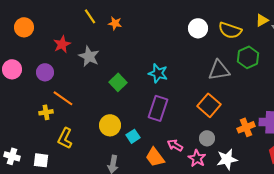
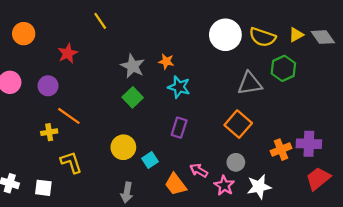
yellow triangle: (262, 20) -> (296, 35), moved
orange star: (115, 23) -> (166, 61), moved
white circle: (198, 28) -> (225, 35), size x1.4
gray star: (89, 56) -> (133, 66), moved
purple rectangle: (158, 108) -> (179, 128), size x0.7
yellow L-shape: (65, 138) -> (71, 162), turned 135

